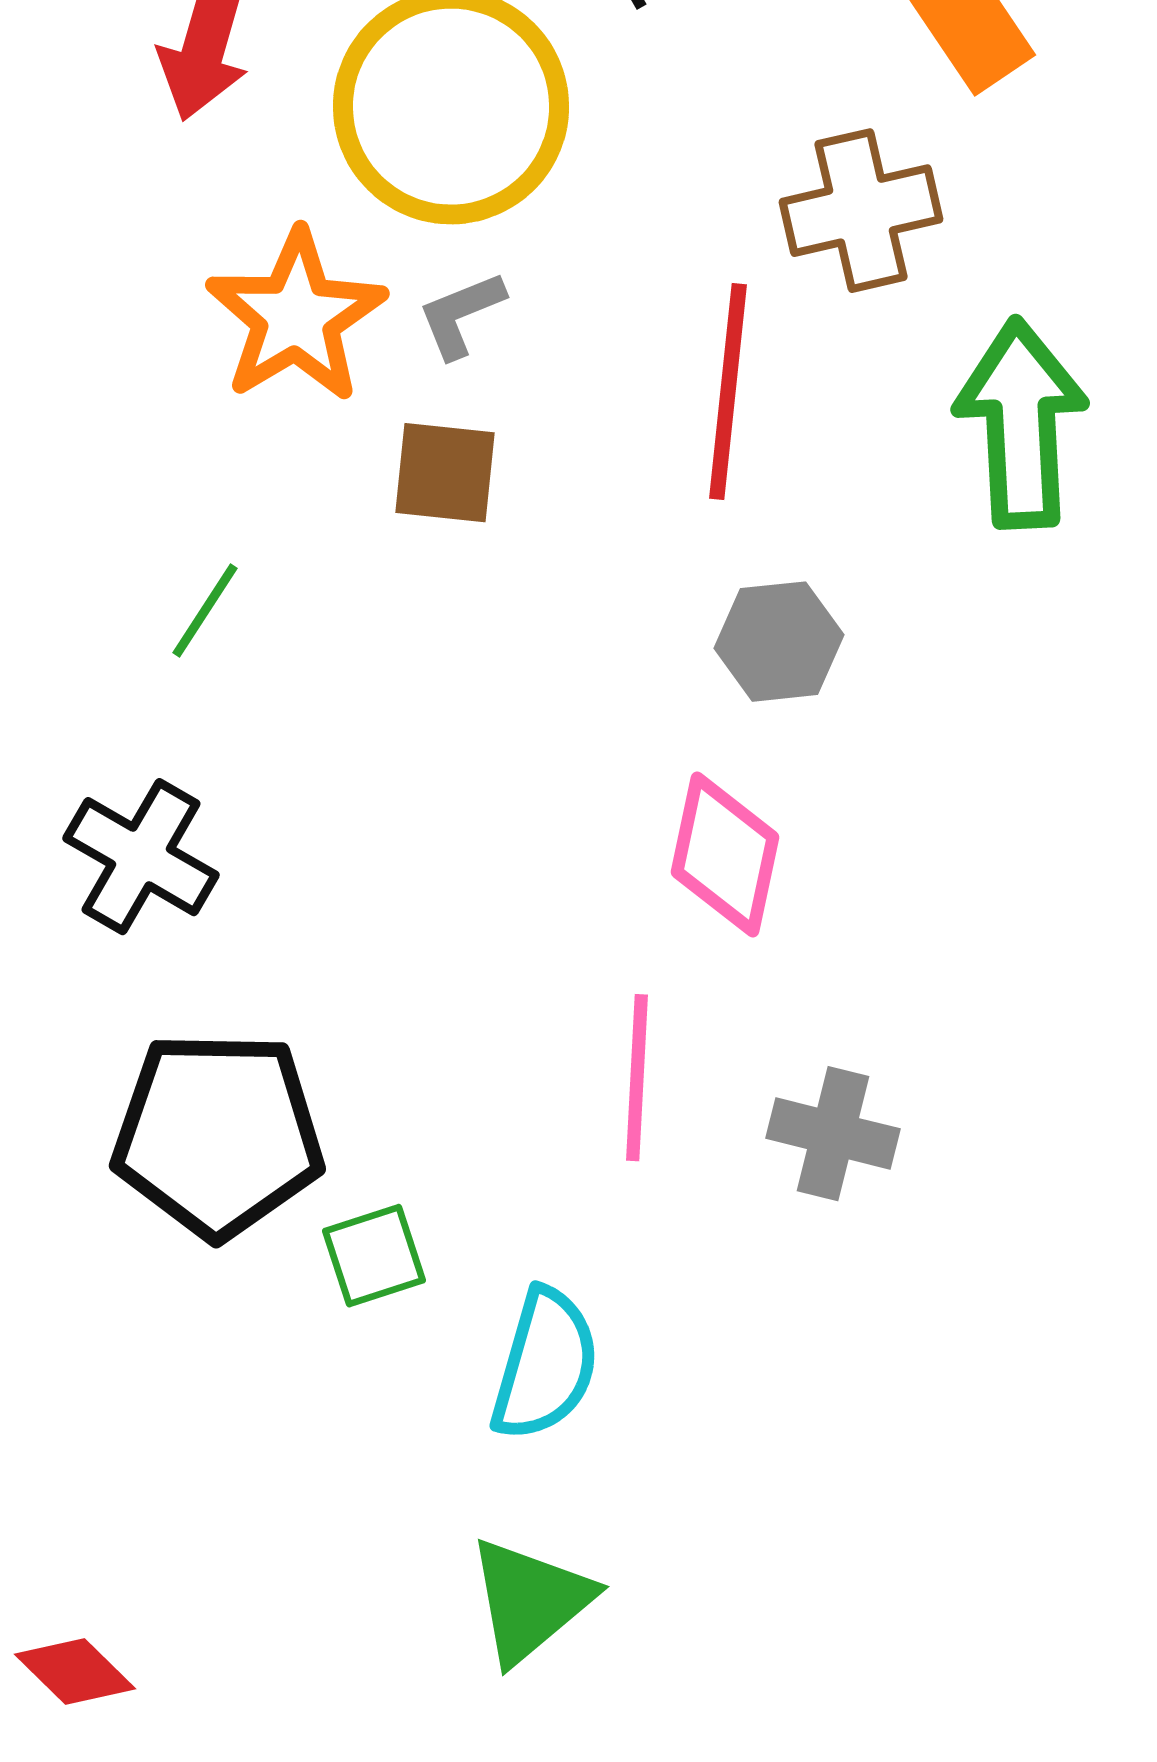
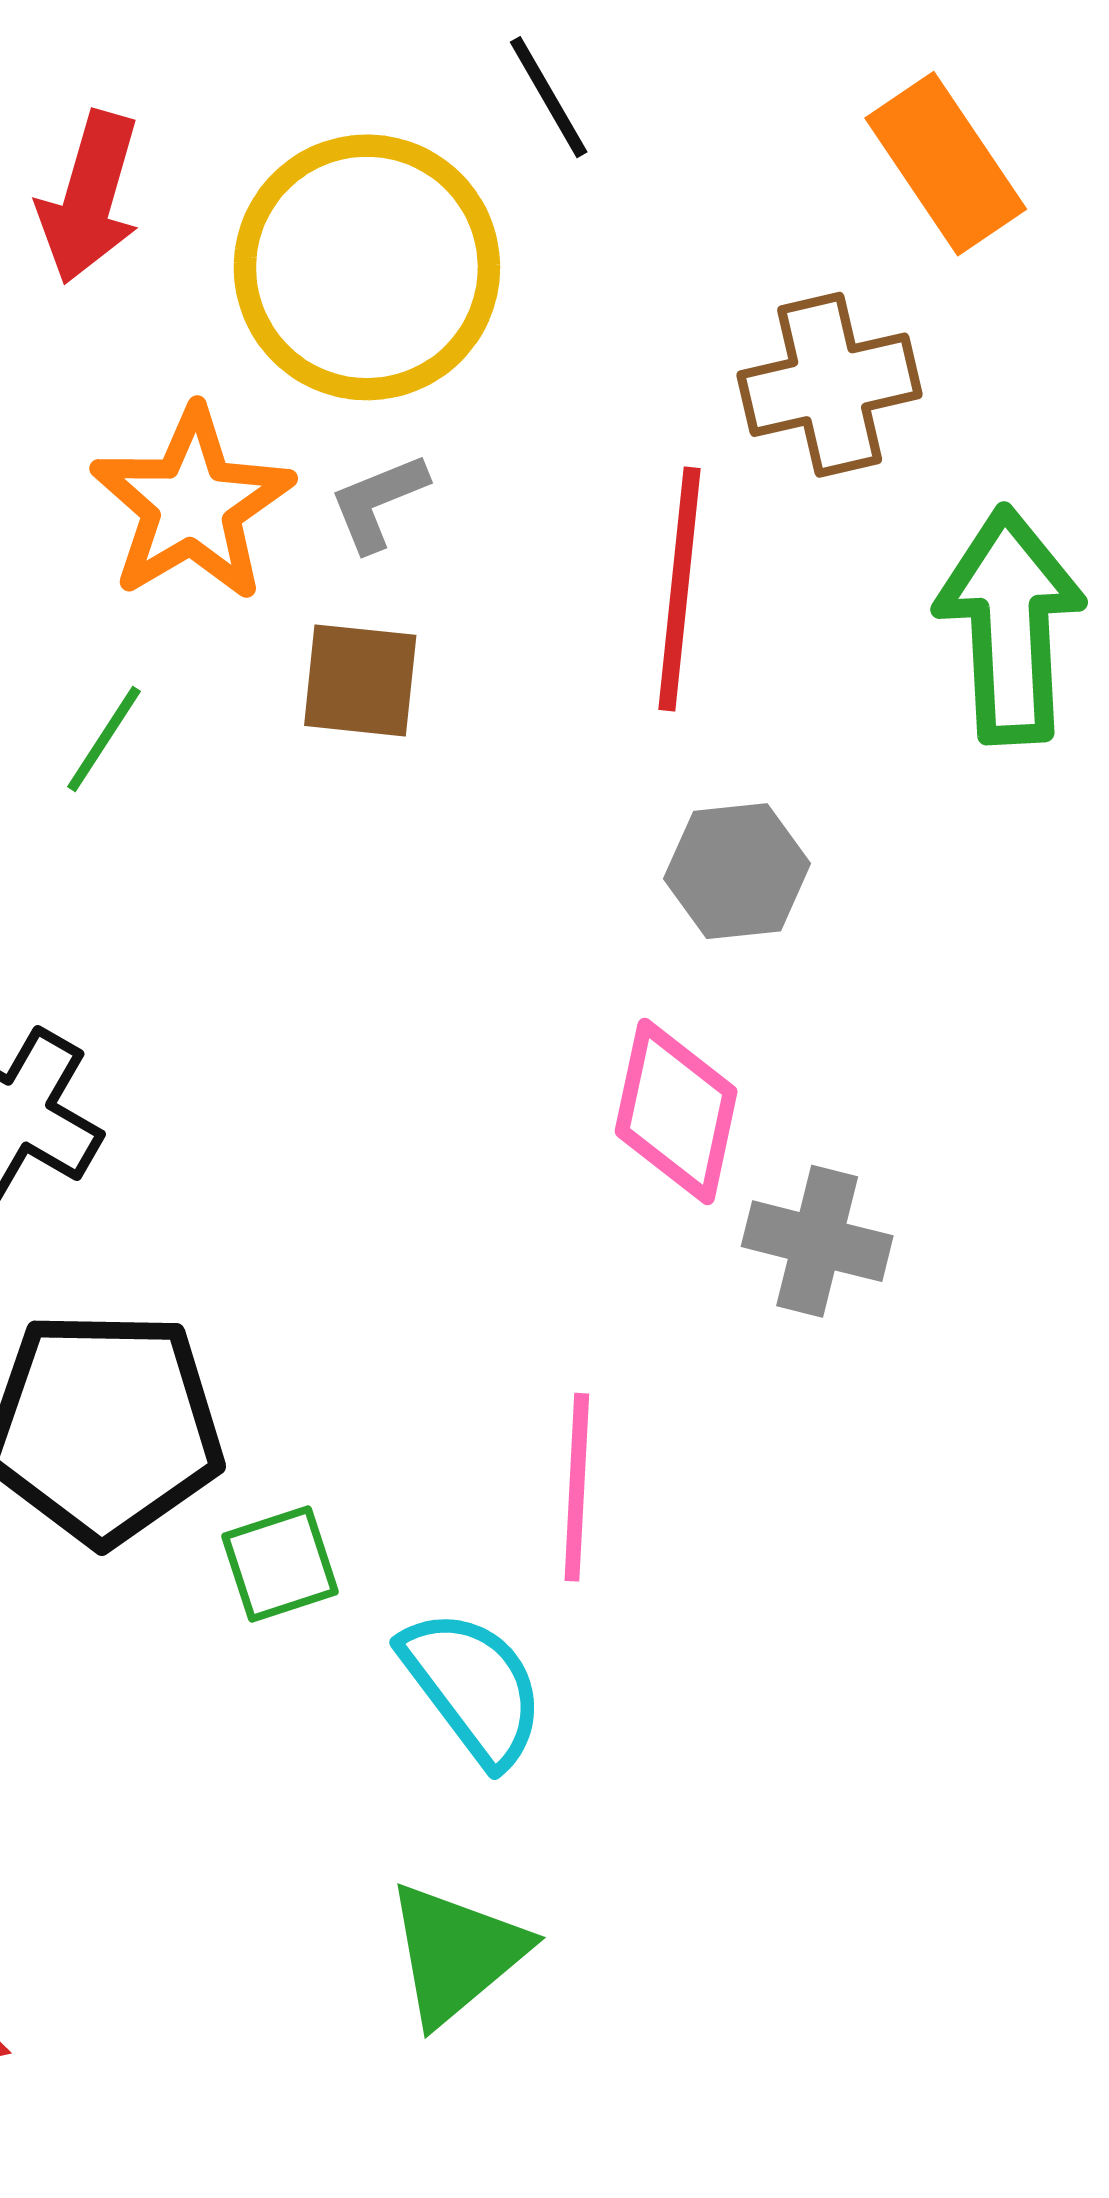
green line: (205, 611) -> (104, 739), moved
pink line: (637, 1078) -> (577, 1487), moved
gray cross: (833, 1134) -> (817, 1241), moved
cyan semicircle: (545, 1365) -> (473, 1687), turned -53

